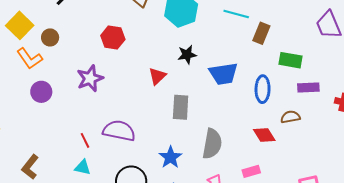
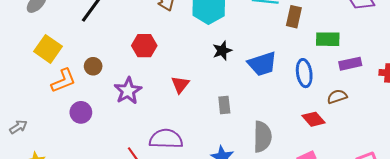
brown circle: (50, 37) -> (93, 66), moved
orange L-shape: (29, 58) -> (63, 81), turned -68
red triangle: (157, 76) -> (180, 85), moved
gray rectangle: (181, 107) -> (224, 105), size x0.7

